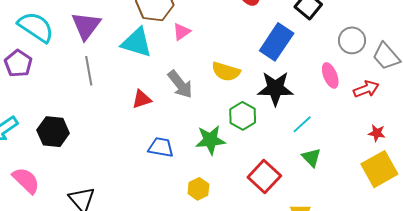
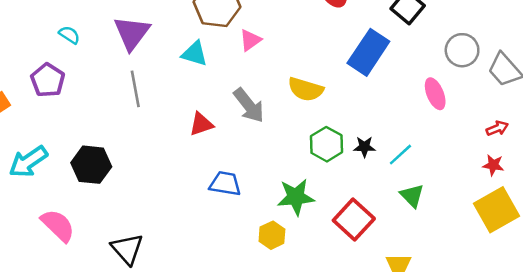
cyan semicircle: (36, 27) -> (69, 35), size x0.5
cyan triangle: (137, 42) -> (195, 54), size x0.7
black star: (275, 88) -> (364, 147), moved, size x0.5
red arrow: (366, 89) -> (497, 128), moved, size x0.7
green star: (210, 140) -> (296, 197), moved

